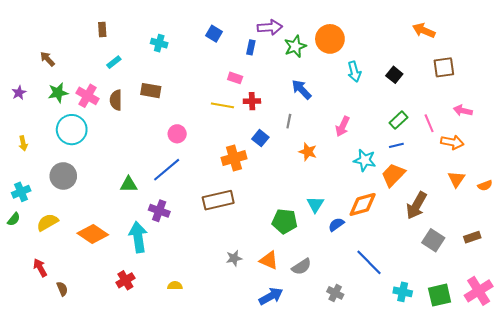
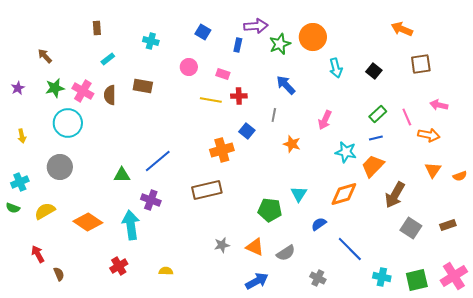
pink circle: (177, 134) -> (189, 67), moved
green semicircle: (14, 219) -> (13, 208), turned 72
blue semicircle: (336, 224) -> (319, 224), moved

